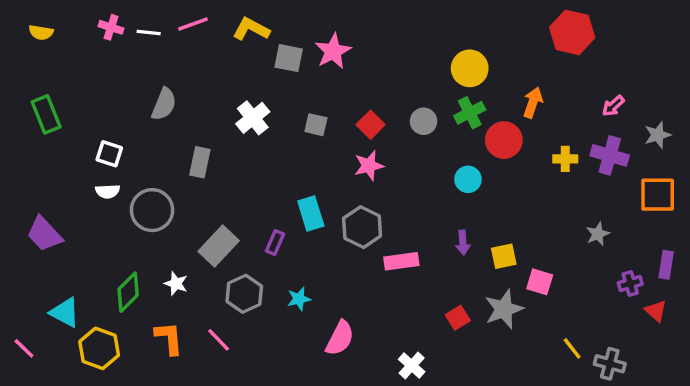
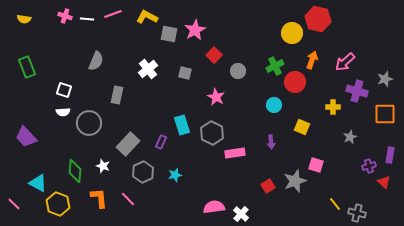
red hexagon: (572, 32) -> (318, 19), moved
yellow circle: (470, 68) -> (292, 33), moved
pink arrow: (613, 106) -> (345, 62), moved, size x1.5
gray circle: (424, 121) -> (238, 71), moved
red square: (371, 125) -> (214, 55), moved
yellow cross: (565, 159) -> (333, 107), moved
pink star: (369, 166) -> (216, 97), turned -30
yellow square: (504, 256) -> (302, 127), moved, turned 35
green diamond: (128, 292) -> (75, 171), turned -40
pink semicircle: (340, 338) -> (214, 207), moved, turned -125

